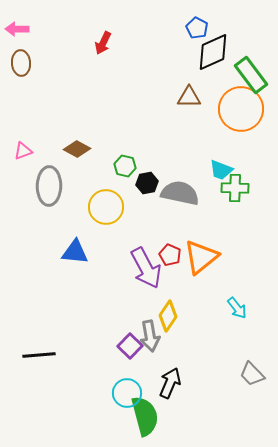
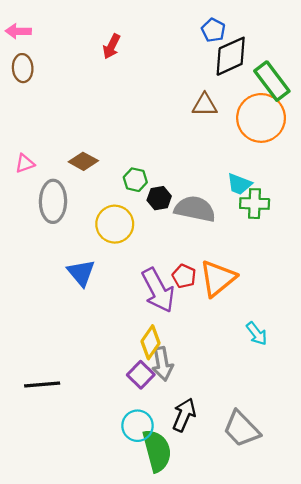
blue triangle: (75, 252) -> (81, 273), turned 44
yellow diamond: (168, 316) -> (150, 342), moved
gray trapezoid: (252, 374) -> (242, 429), moved, size x1.4

